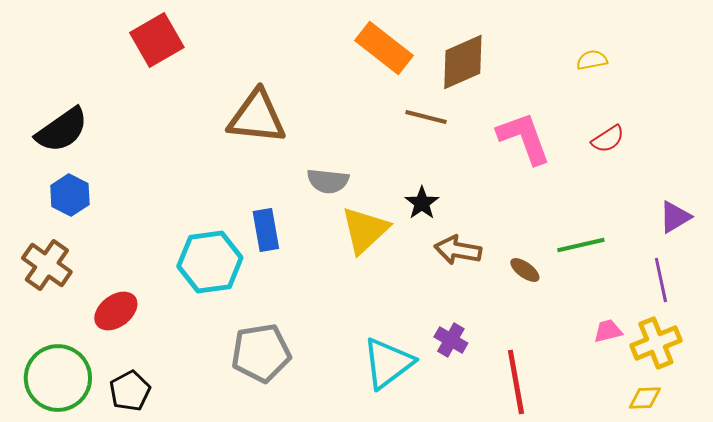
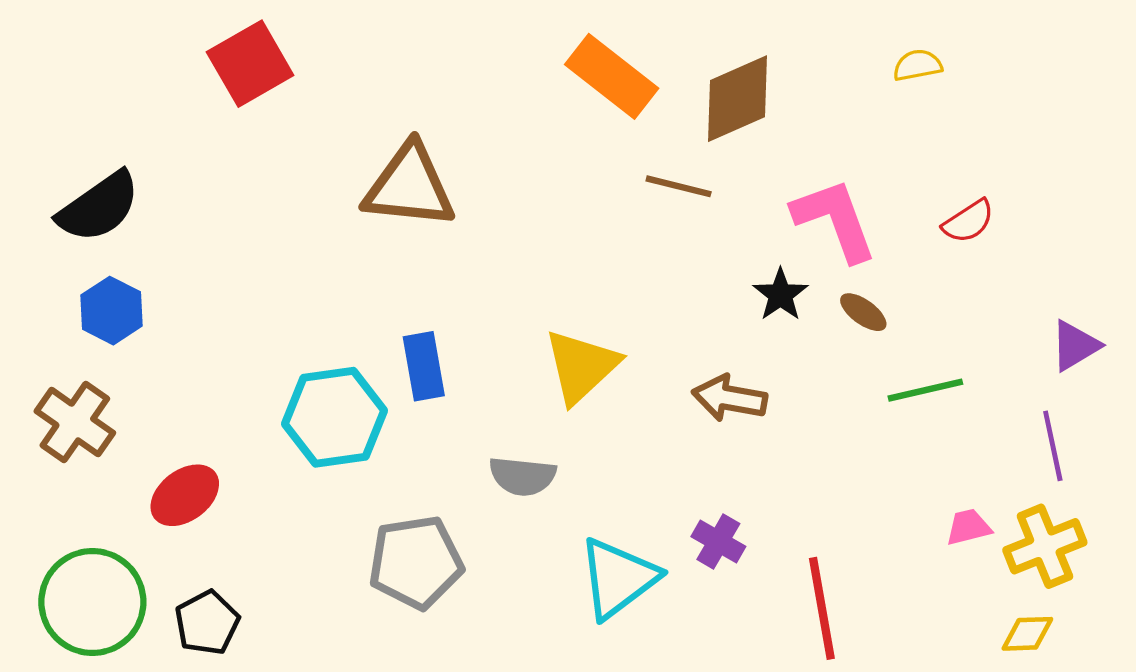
yellow semicircle: (592, 60) -> (917, 65), moved
gray semicircle: (328, 181) -> (522, 476), moved
black star: (422, 203) -> (780, 295), moved
brown ellipse: (525, 270) -> (863, 312), moved

